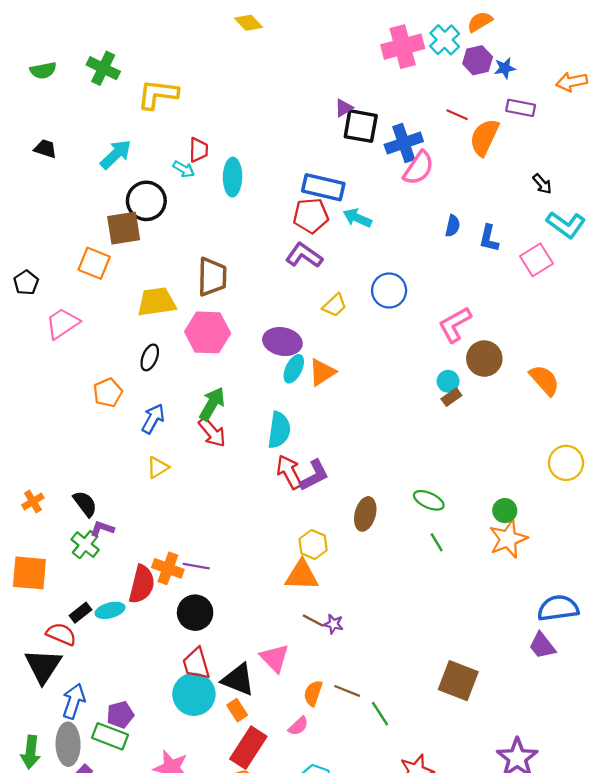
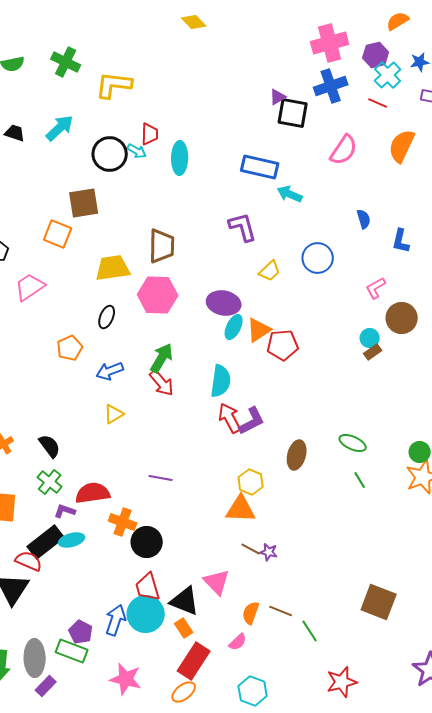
cyan cross: (445, 40) -> (388, 75), moved
purple hexagon: (478, 60) -> (376, 55), moved
orange semicircle: (484, 137) -> (402, 146), moved
blue cross: (404, 143) -> (331, 86), moved
cyan arrow: (116, 154) -> (60, 128), moved
black circle: (146, 201) -> (110, 154), moved
red pentagon: (311, 216) -> (283, 345), moved
blue semicircle: (453, 226) -> (364, 219), moved, turned -30
blue L-shape: (489, 238) -> (401, 241), moved
purple L-shape: (304, 255) -> (243, 227), turned 40
pink L-shape: (455, 325) -> (376, 288), size x0.7
blue arrow: (153, 419) -> (110, 371), turned -140
purple L-shape: (102, 529) -> (65, 511), moved
purple line: (196, 566) -> (161, 478), moved
orange cross: (168, 568) -> (123, 522), moved
red semicircle: (142, 584) -> (93, 493), moved, turned -112
black rectangle: (81, 613) -> (46, 542), size x1.8
blue arrow: (74, 701) -> (116, 620), moved
purple pentagon: (120, 715) -> (81, 632), turned -30

